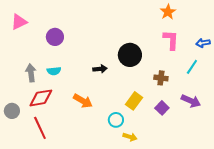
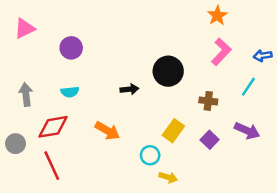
pink L-shape: (171, 40) -> (221, 52), turned 40
gray arrow: (31, 73) -> (26, 94), moved

